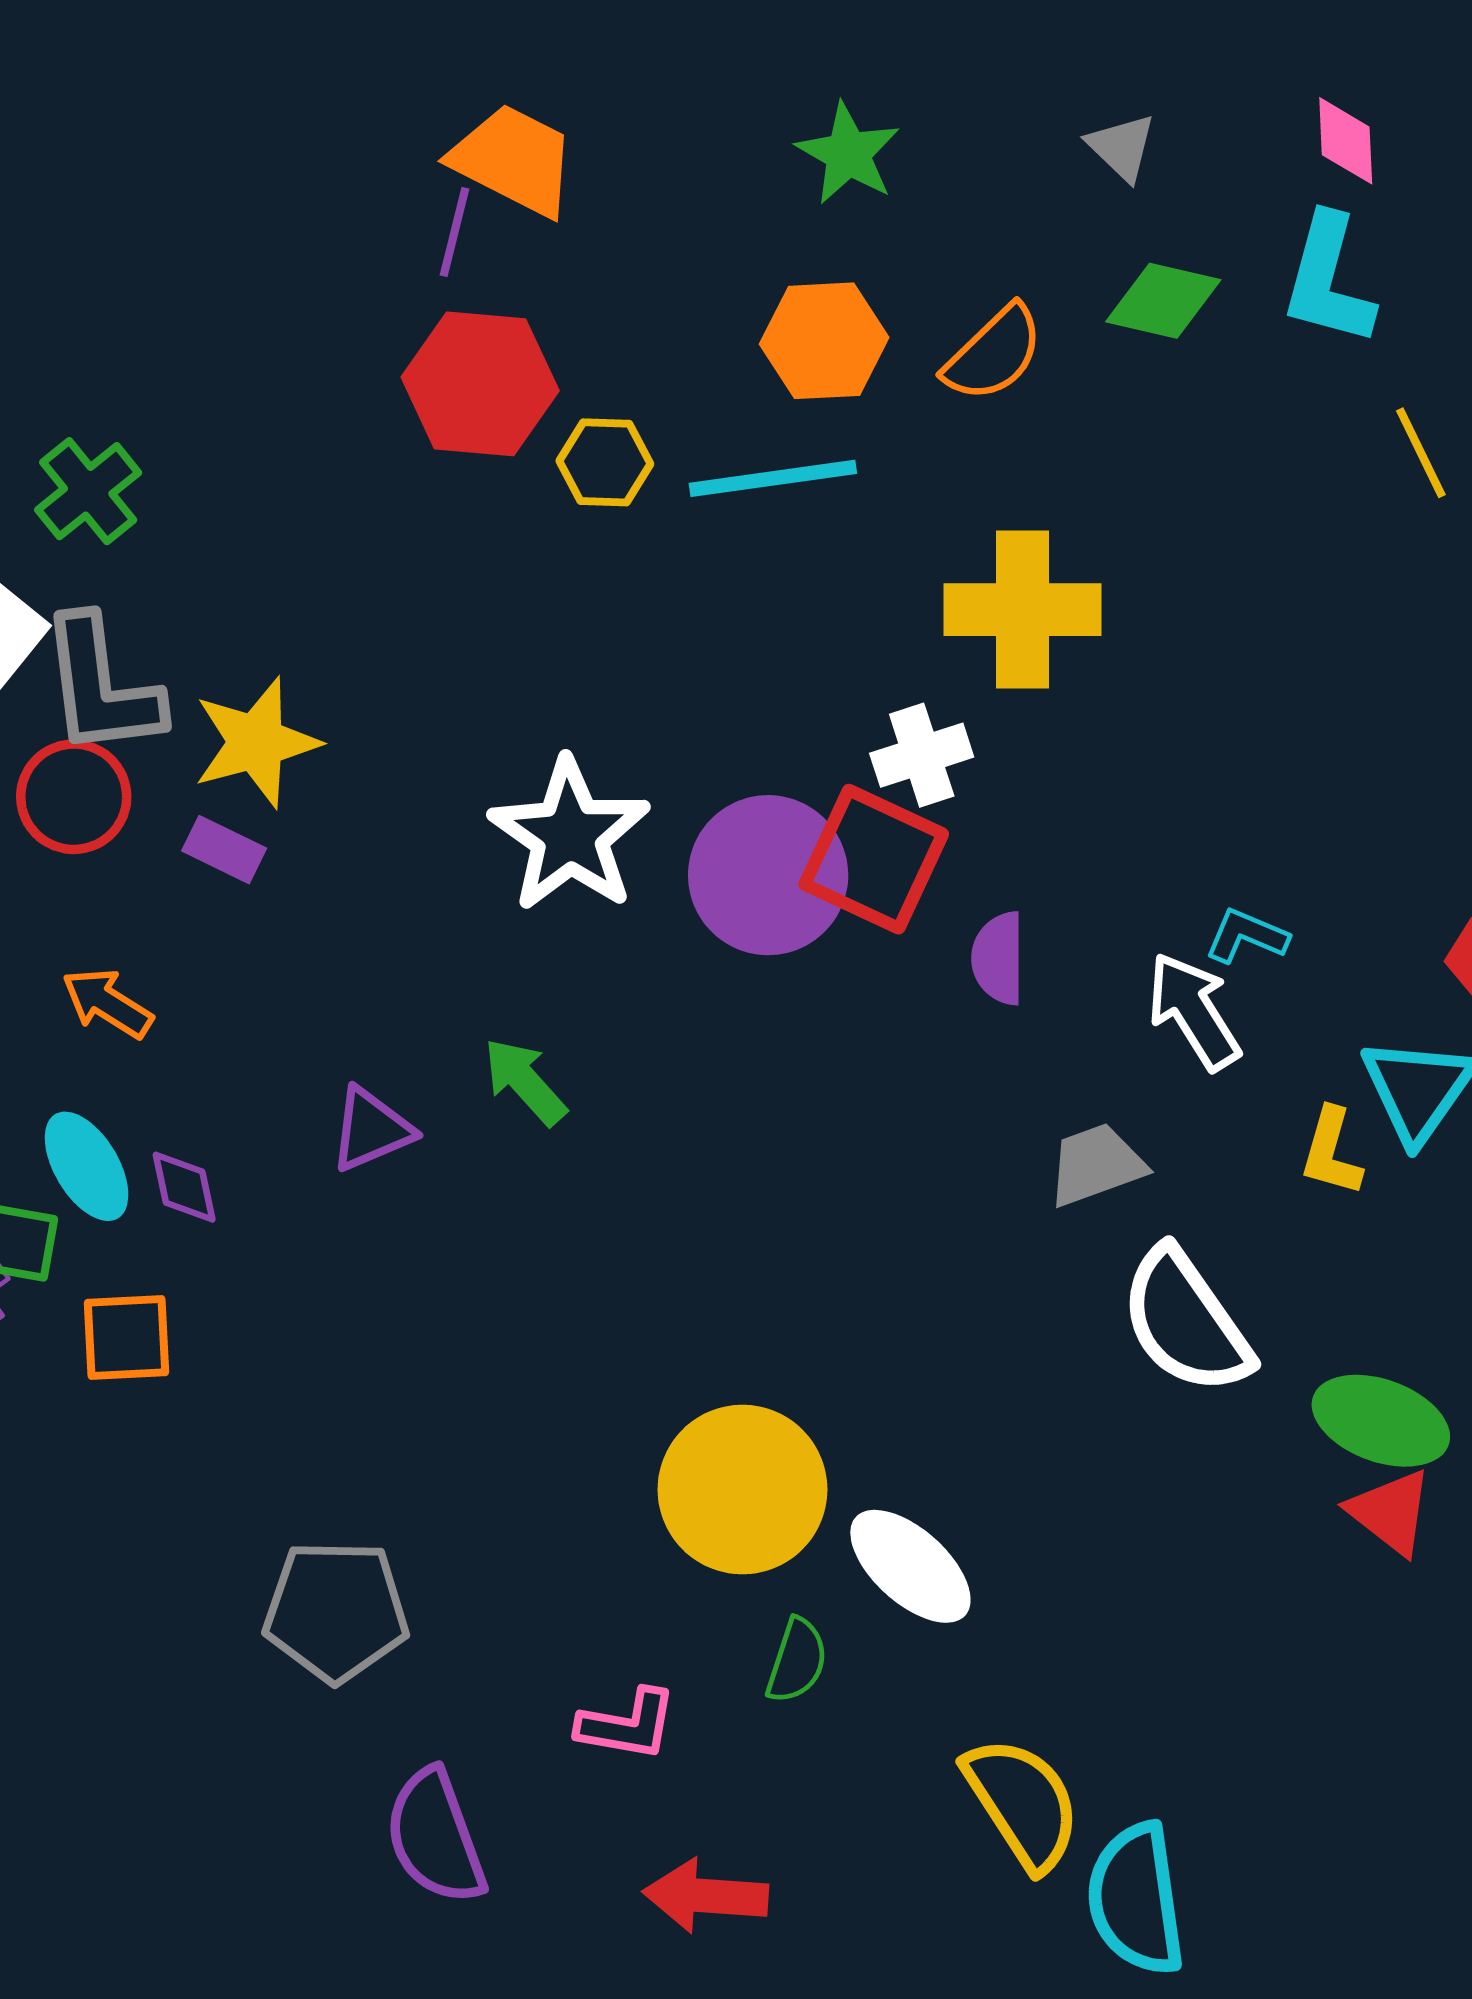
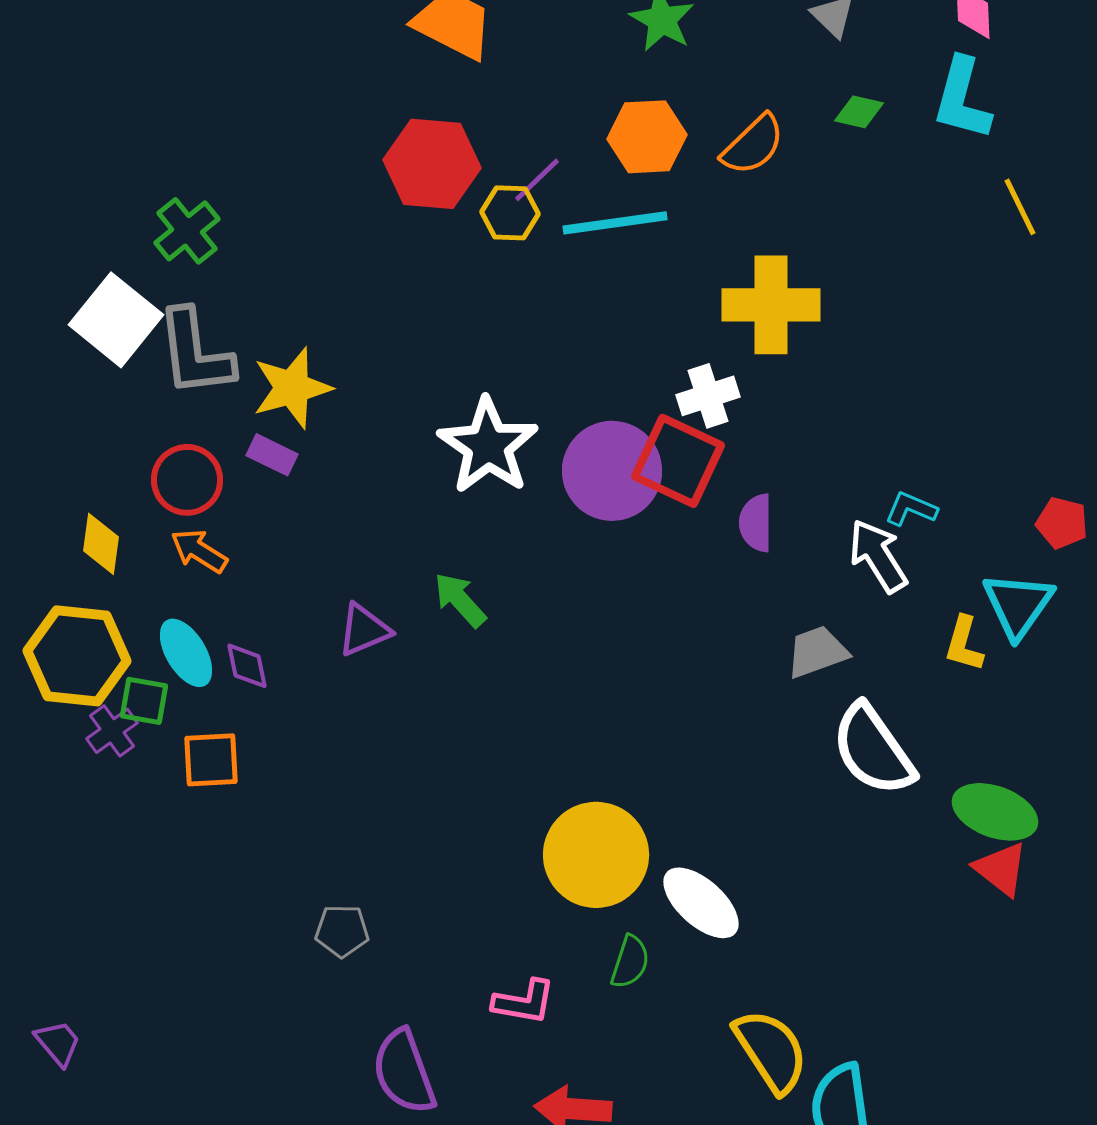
purple line: (454, 232) -> (537, 180), moved, turned 32
green diamond: (1163, 301) -> (859, 112), size x0.7
red circle: (74, 797) -> (187, 480), moved
gray pentagon: (336, 1611) -> (342, 931), size x0.6

